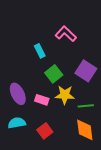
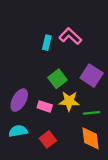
cyan rectangle: (40, 51) -> (47, 43), moved, turned 40
purple ellipse: (18, 94) -> (19, 100), turned 55

